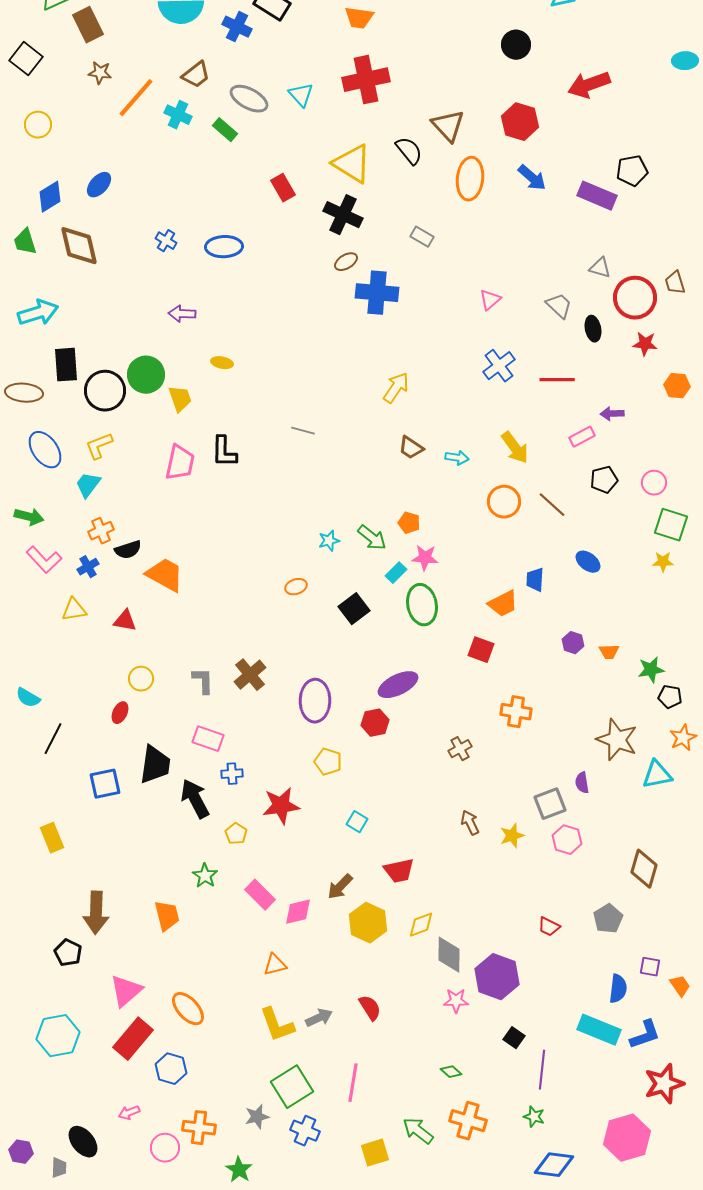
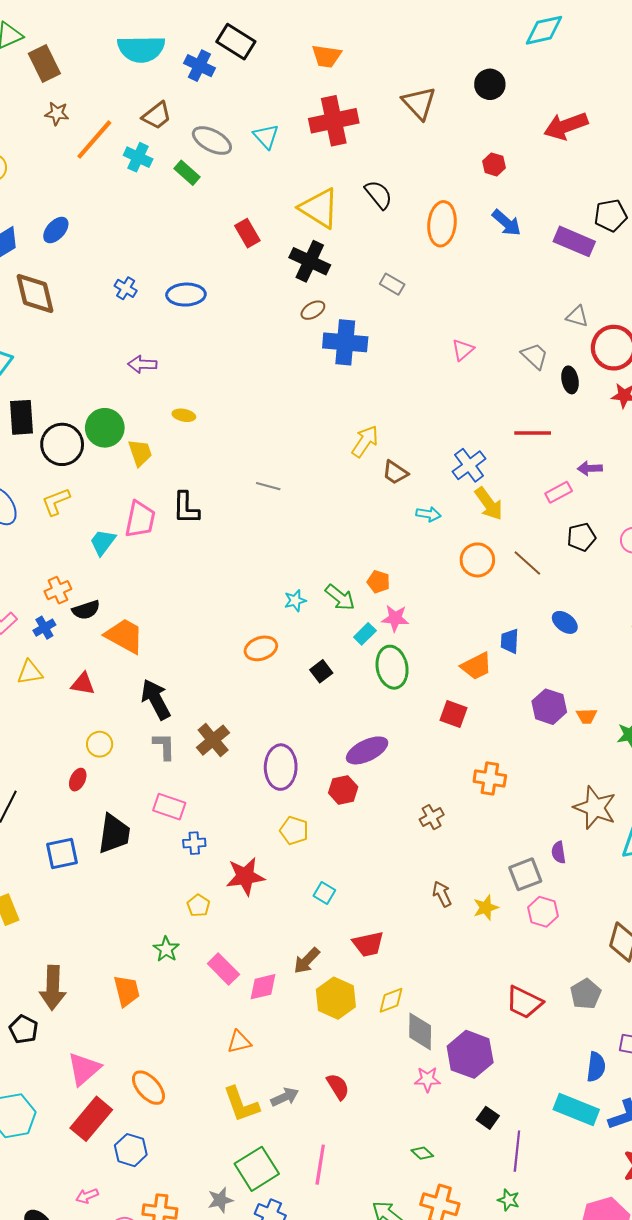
red hexagon: (520, 122) -> (494, 164), size x0.6
brown triangle: (448, 126) -> (419, 103), moved
blue cross: (499, 366) -> (469, 465), moved
brown trapezoid: (411, 448) -> (395, 473), moved
cyan trapezoid: (88, 485) -> (103, 542), moved
orange ellipse: (296, 587) -> (261, 648), size x1.4
black square: (354, 609) -> (321, 671), size x0.7
purple hexagon: (573, 643) -> (549, 707), size x1.5
black arrow: (195, 799) -> (156, 699), moved
red trapezoid: (549, 927) -> (524, 1002), size x1.6

